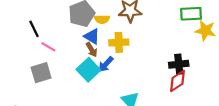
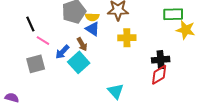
blue triangle: (92, 36) -> (93, 29), moved
yellow cross: (119, 42) -> (127, 38), moved
blue arrow: (106, 64) -> (62, 52), moved

